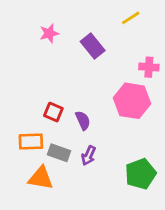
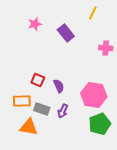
yellow line: (131, 18) -> (93, 13), turned -32
pink hexagon: (132, 101) -> (94, 95), moved

